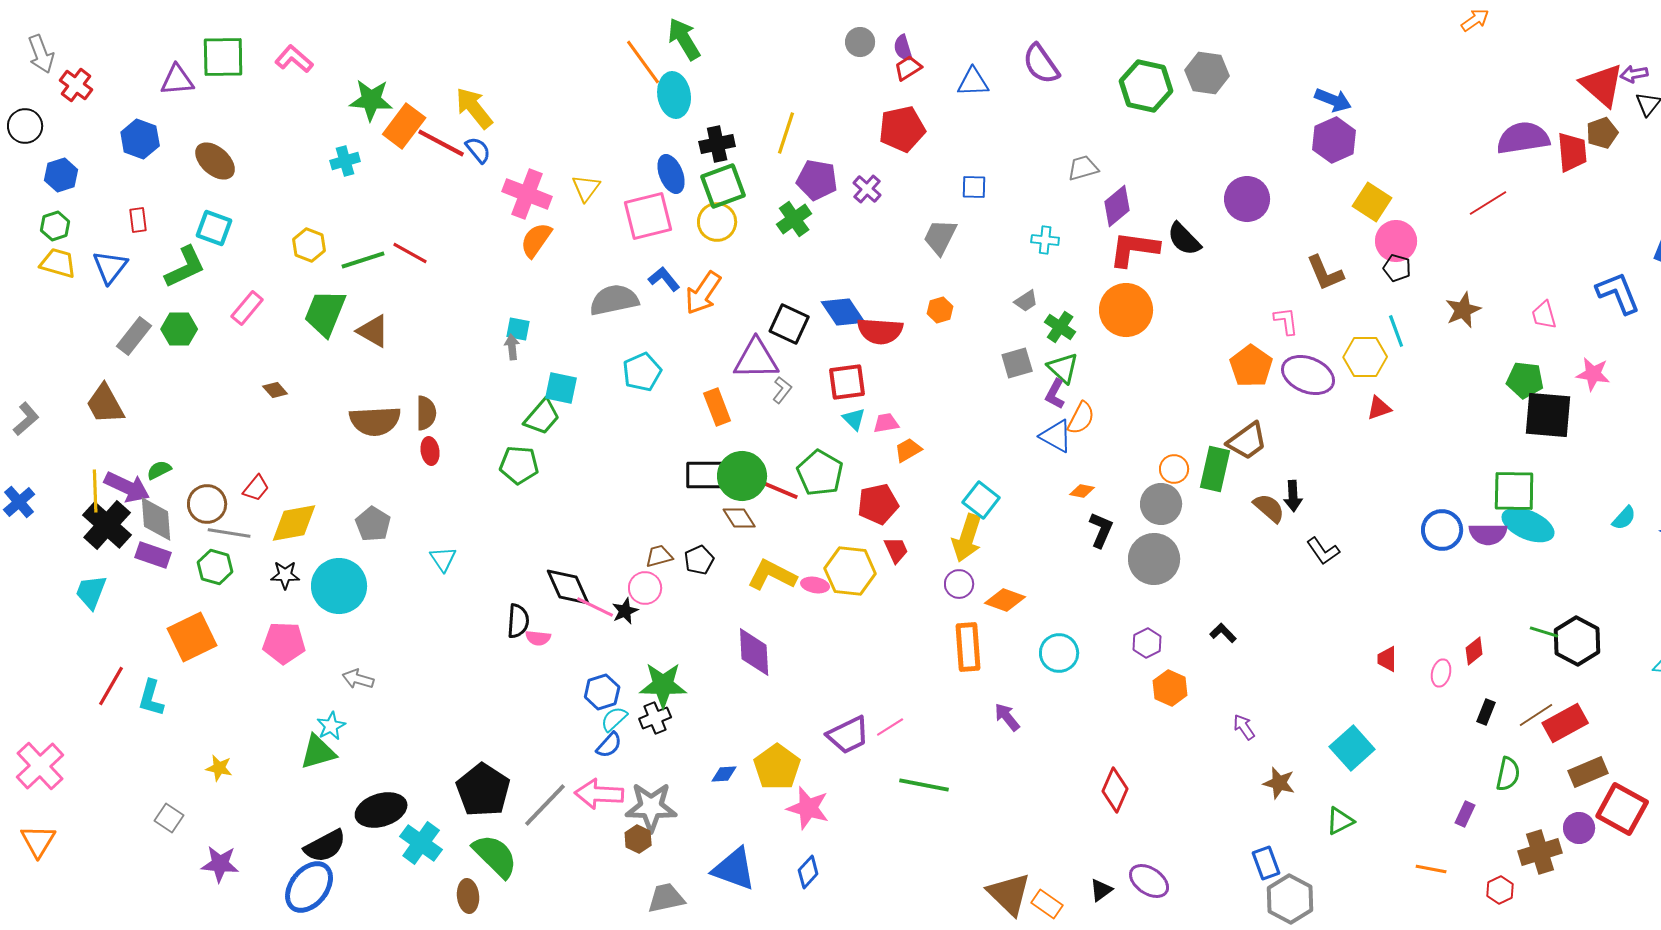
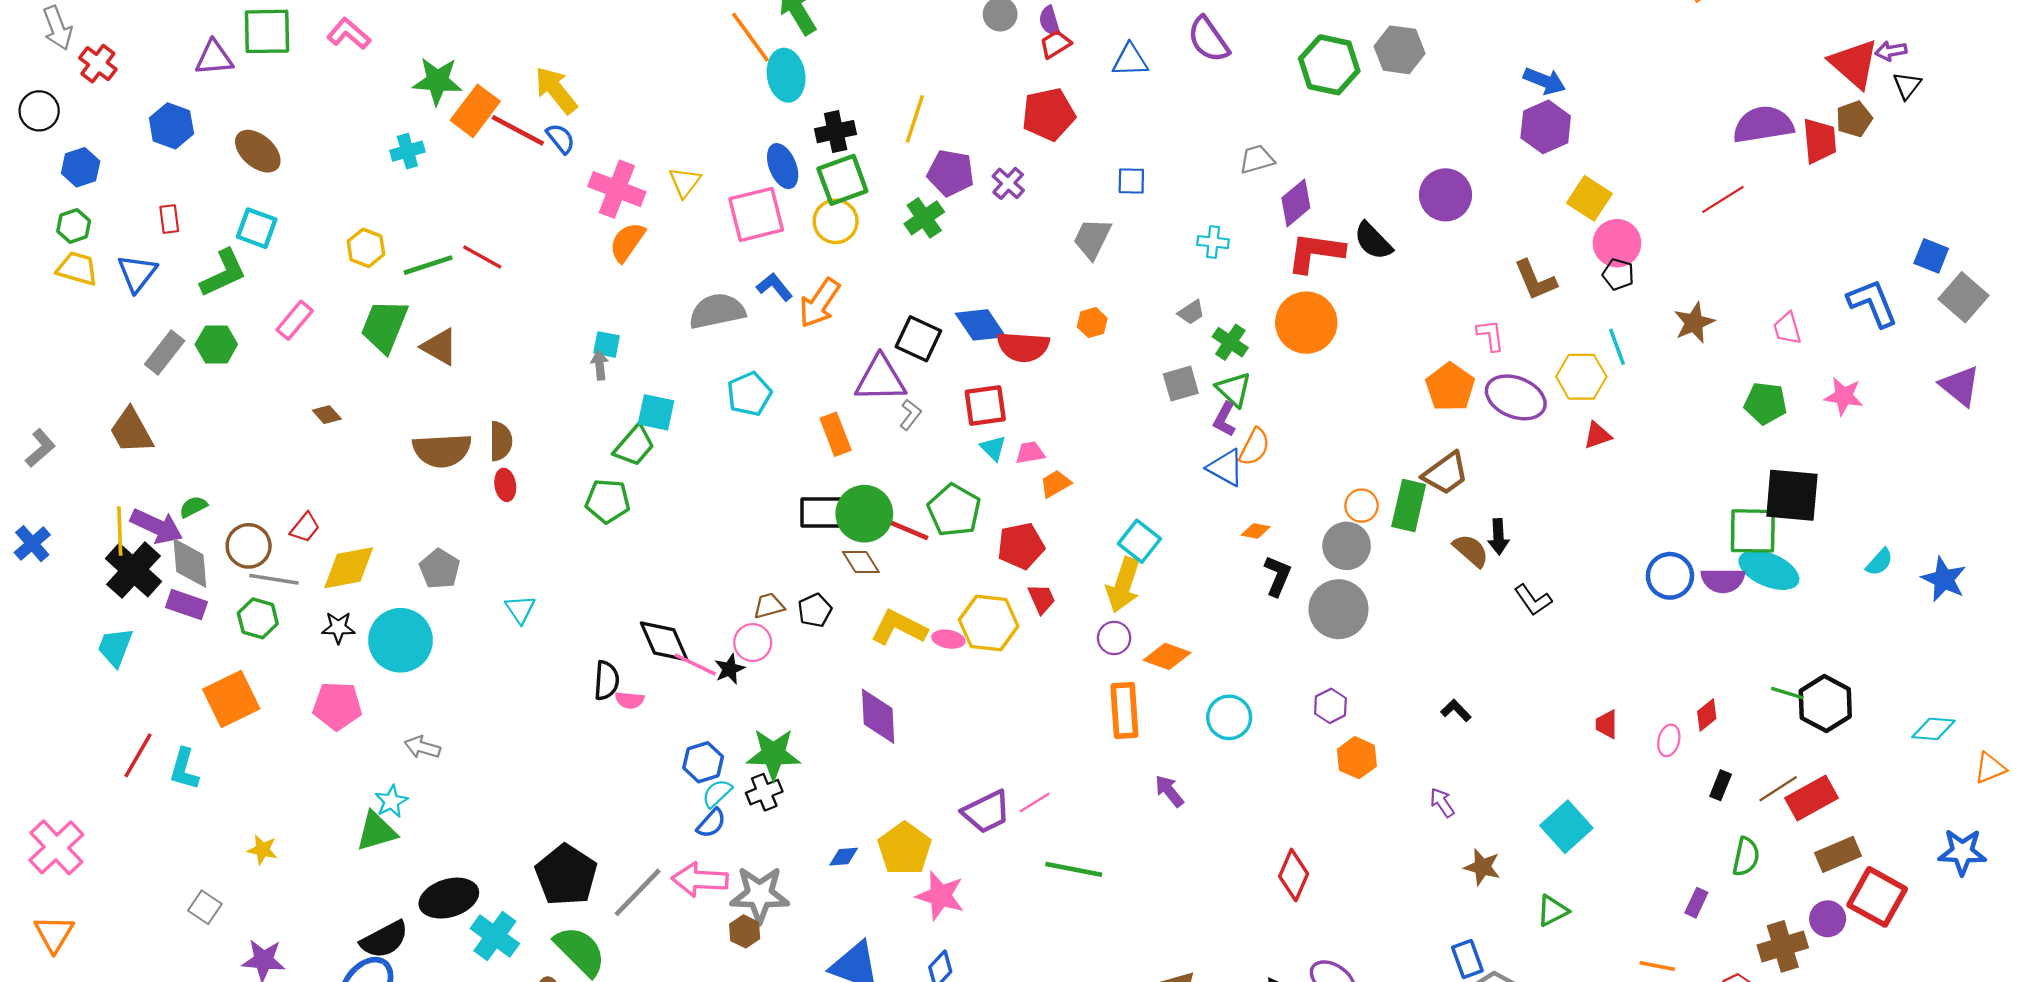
black square: (1548, 415) -> (1792, 495), moved
black L-shape: (1223, 633) -> (1456, 710), moved

